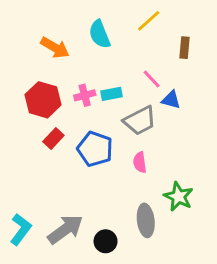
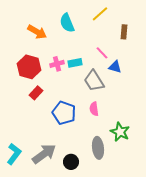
gray trapezoid: (140, 121) -> (94, 81), turned 85
blue pentagon: (95, 149) -> (64, 113), moved

